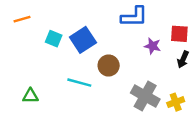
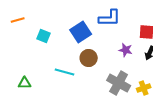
blue square: (83, 40) -> (81, 32), moved
purple star: (152, 46) -> (126, 50), moved

